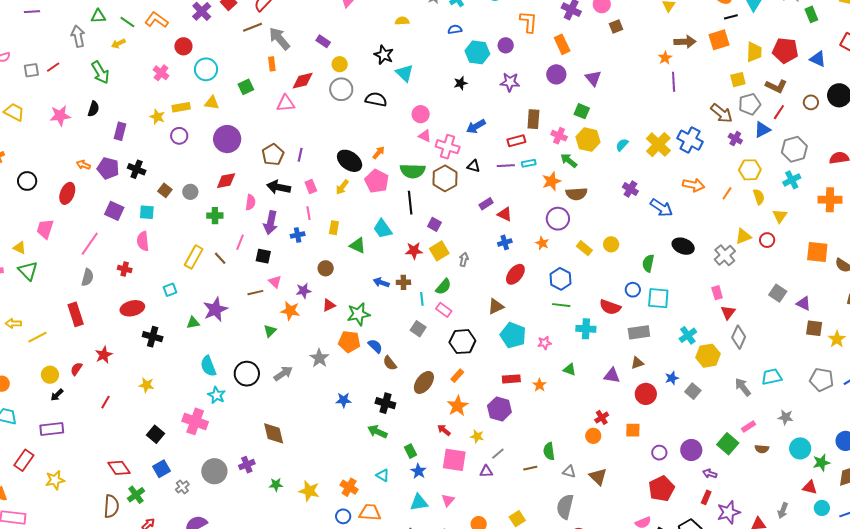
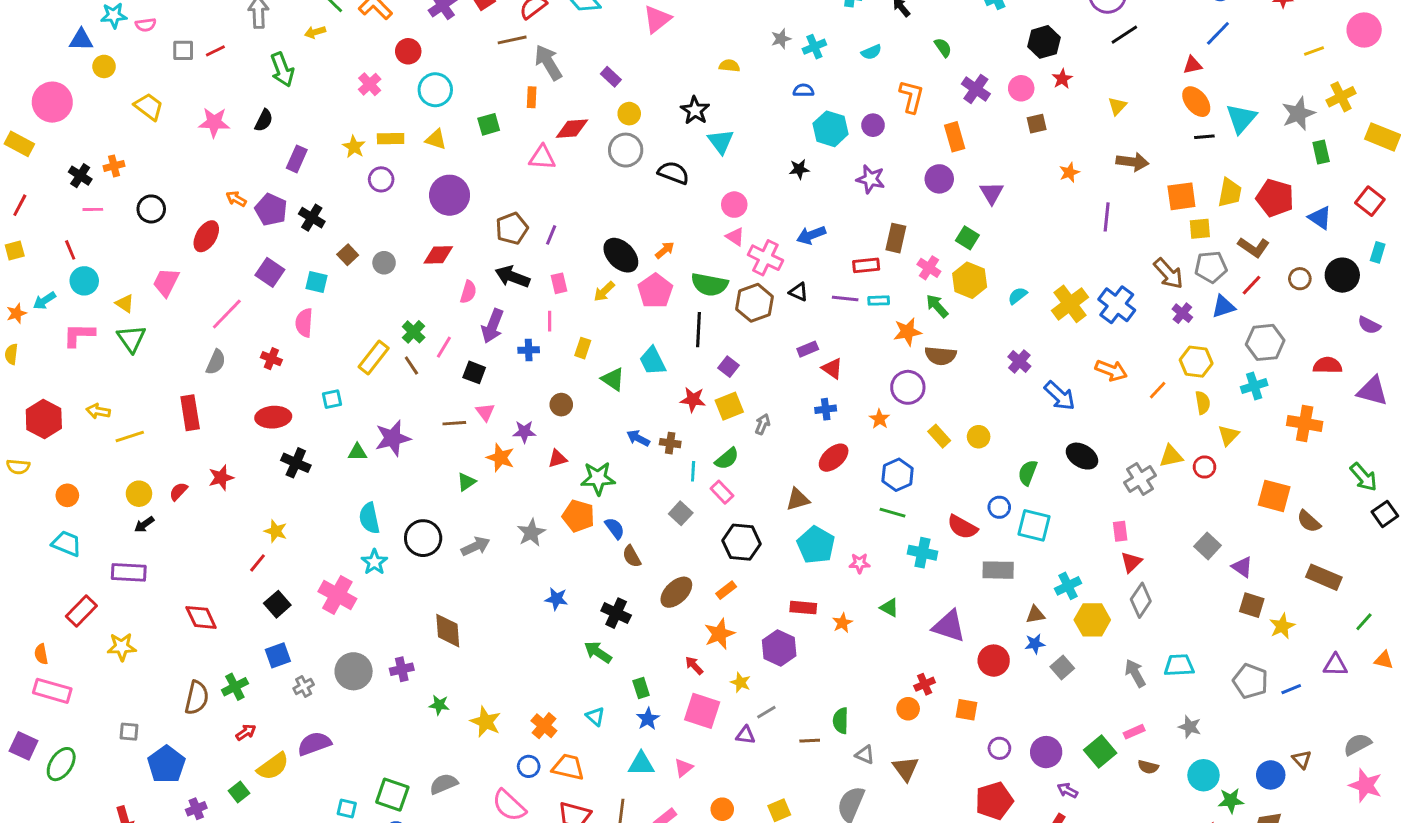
orange square: (719, 40) -> (1181, 196), moved
orange star: (665, 58) -> (1069, 172), moved
green cross: (215, 216) -> (414, 332), moved, turned 35
brown triangle: (637, 363) -> (1035, 615), moved
purple triangle: (612, 376) -> (949, 626), size x1.4
red line: (105, 402) -> (258, 563), moved
red diamond: (119, 468) -> (201, 617), moved

